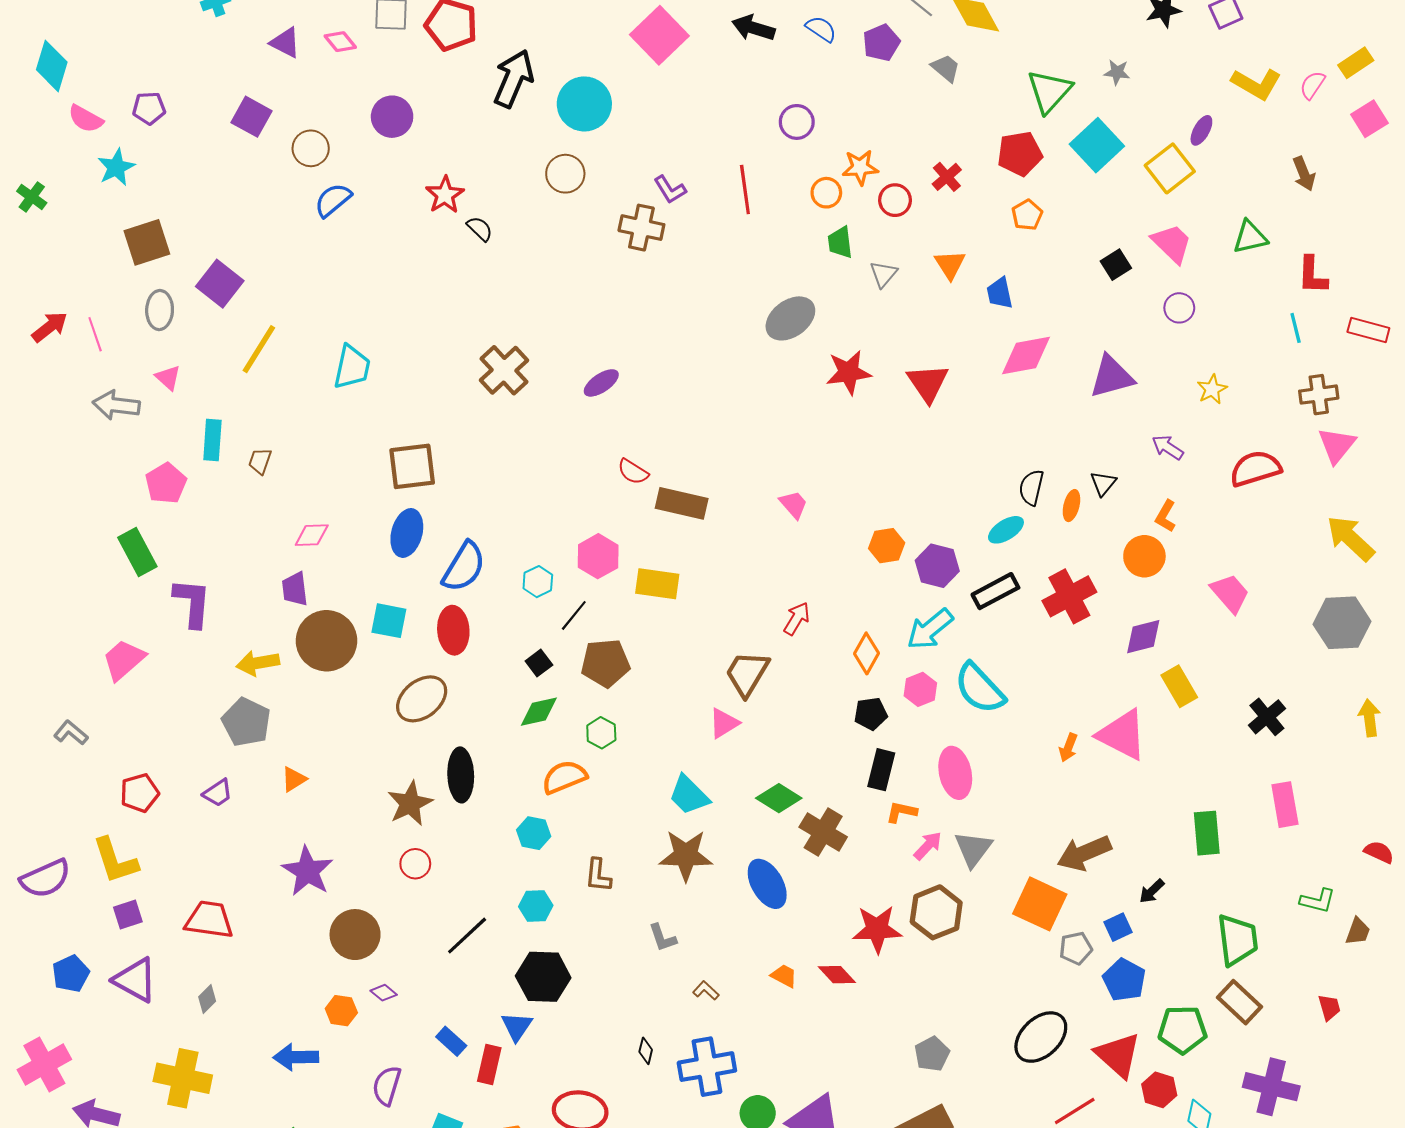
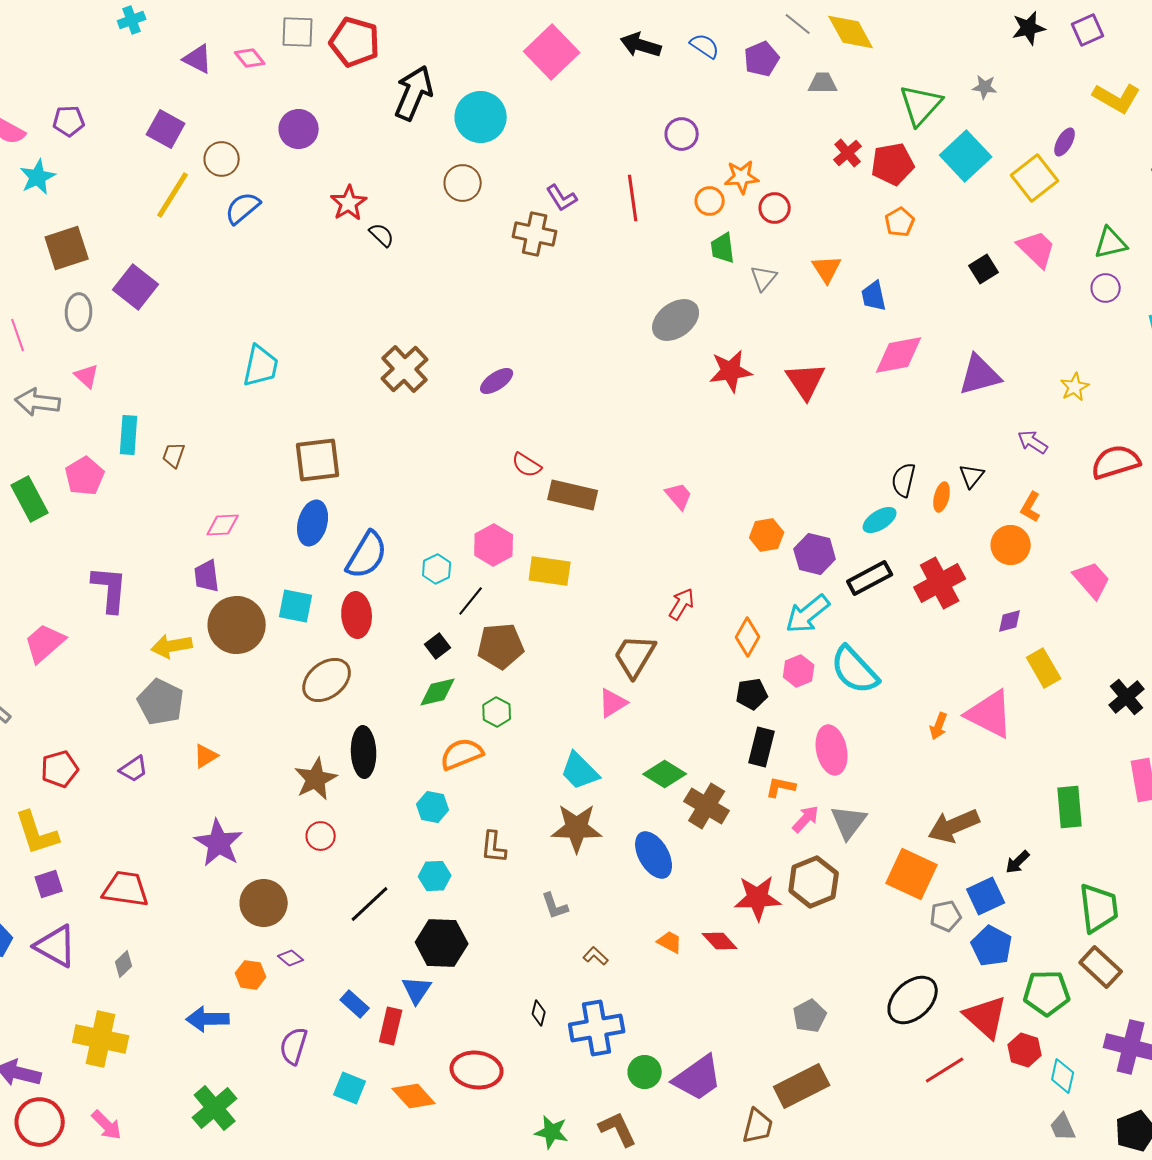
gray trapezoid: (946, 68) -> (823, 83), turned -40
red cross: (947, 177) -> (848, 153), moved
purple circle: (1179, 308) -> (1106, 288), moved
yellow line: (259, 349) -> (173, 195), moved
green rectangle: (137, 552) -> (30, 499), moved
purple diamond: (1143, 637) -> (1010, 621), size x0.7
blue square: (1118, 927) -> (986, 896), size x1.4

